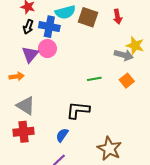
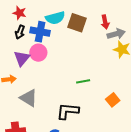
gray arrow: (124, 55) -> (116, 34), moved, turned -30
orange square: (127, 81) -> (113, 100), moved
gray triangle: (26, 106) -> (29, 98), moved

